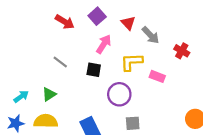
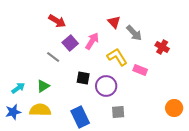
purple square: (97, 16) -> (70, 43), moved
yellow L-shape: (132, 62) -> (117, 57), turned 60
black square: (94, 70) -> (83, 78), moved

